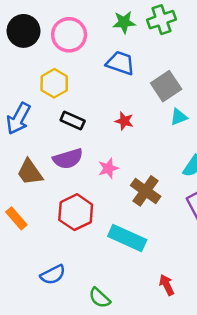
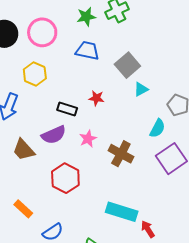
black rectangle: (73, 120) -> (67, 109), moved
orange rectangle: (16, 218) -> (23, 209), moved
cyan rectangle: (127, 238) -> (122, 212), moved

